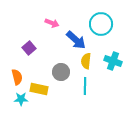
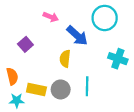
yellow semicircle: (86, 61) -> (65, 59), moved
gray circle: (61, 72) -> (61, 89), moved

